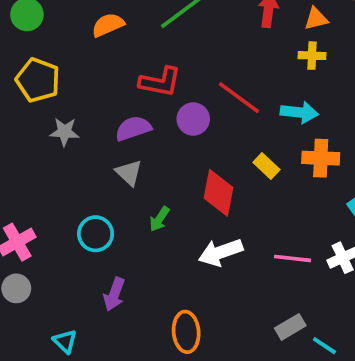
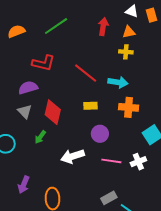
purple circle: (193, 119) -> (100, 134), moved
yellow rectangle: (266, 166) -> (91, 106), moved, turned -48
red diamond: (219, 193) -> (53, 112), moved
purple arrow: (114, 294) -> (24, 185), moved

